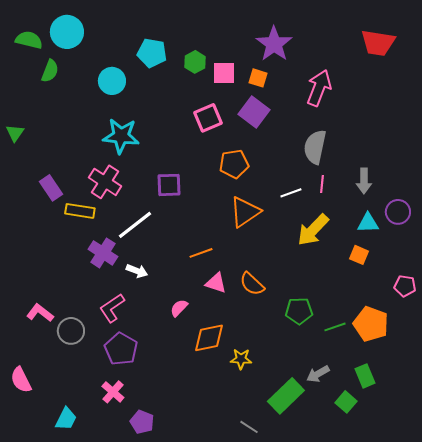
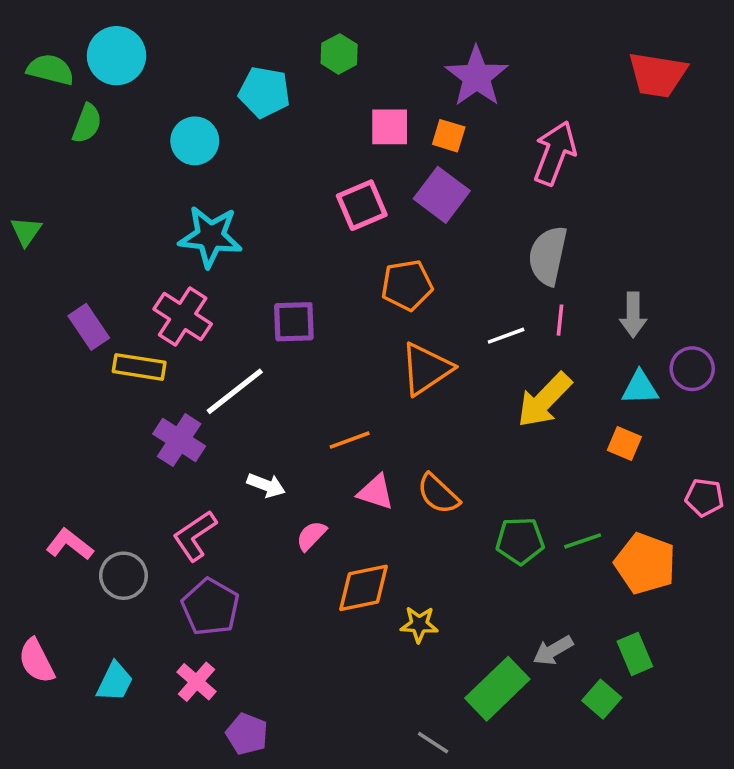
green hexagon: (195, 62) -> (339, 54), moved
white arrow: (137, 271) -> (266, 485), moved
green line: (335, 327) -> (583, 541), moved
cyan trapezoid: (66, 419) -> (115, 682), moved

